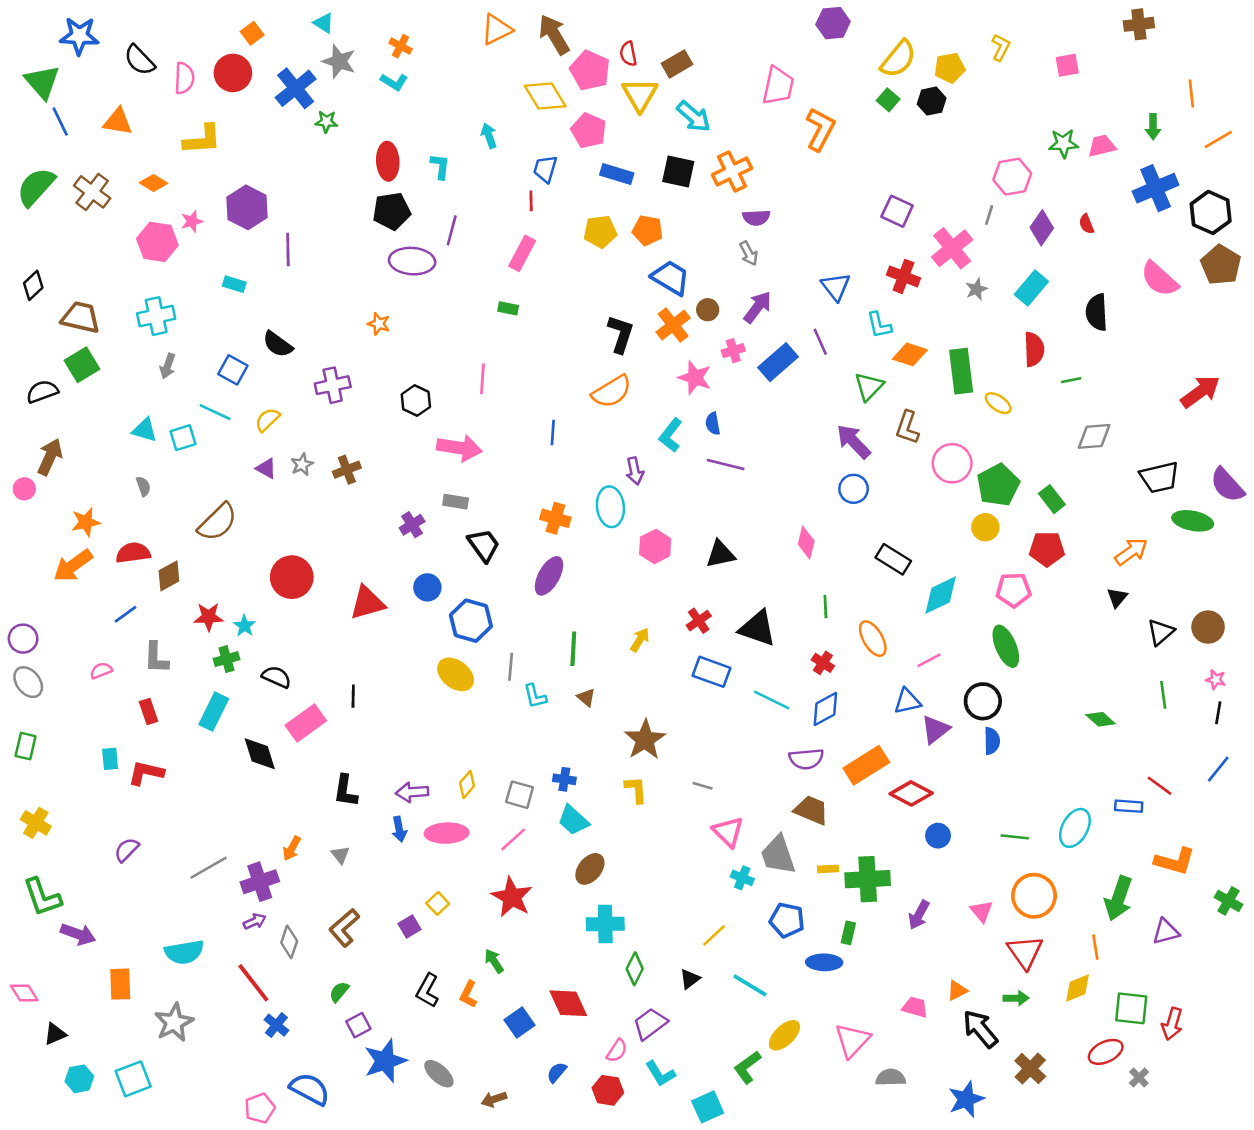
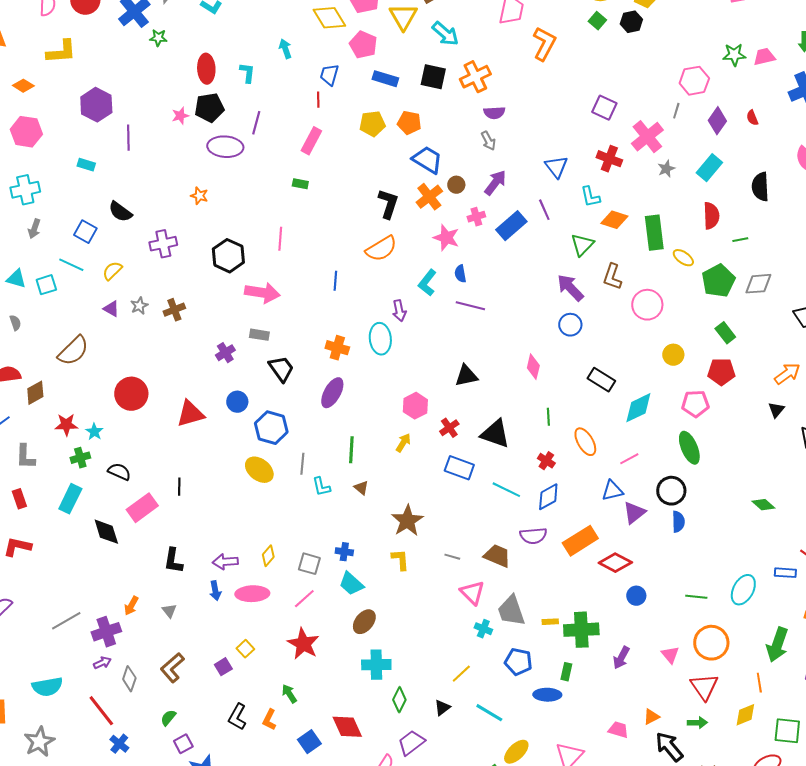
pink star: (192, 221) -> (180, 116), moved
black hexagon: (416, 401) -> (228, 256), size x1.4
green pentagon: (998, 485) -> (718, 281), moved
pink hexagon: (655, 546) -> (415, 406), moved
brown trapezoid: (811, 810) -> (497, 556), moved

